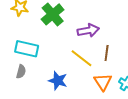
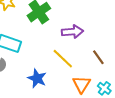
brown line: (107, 53) -> (98, 57), moved, turned -49

